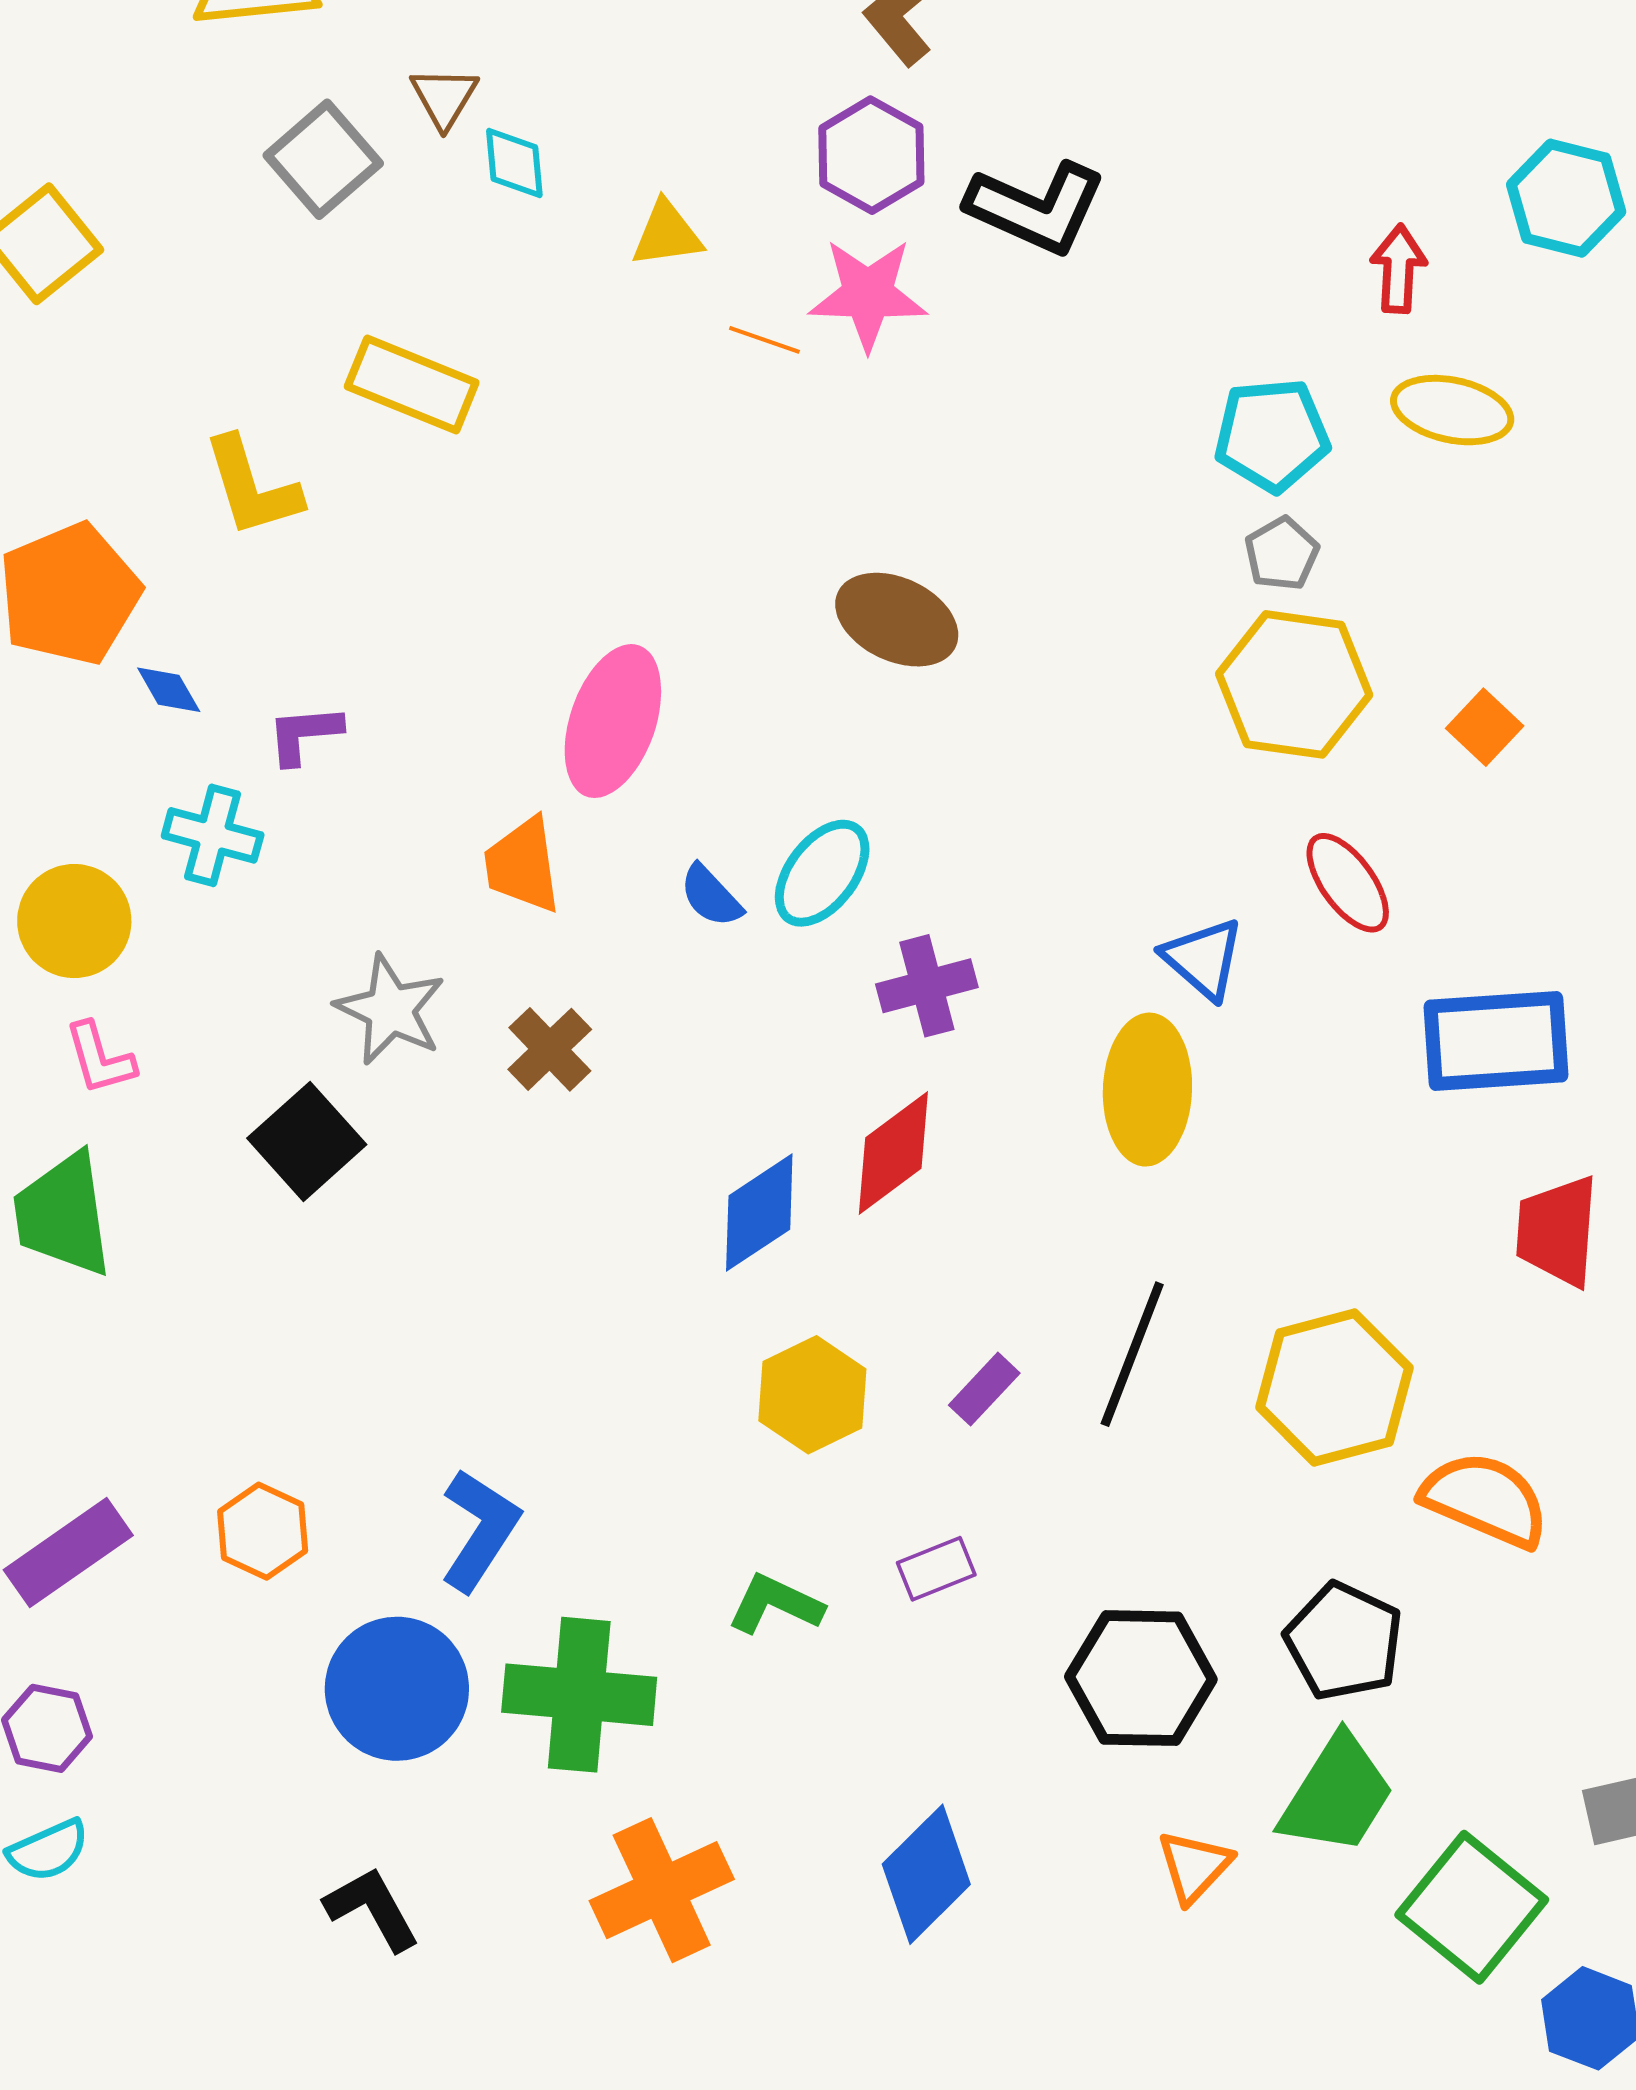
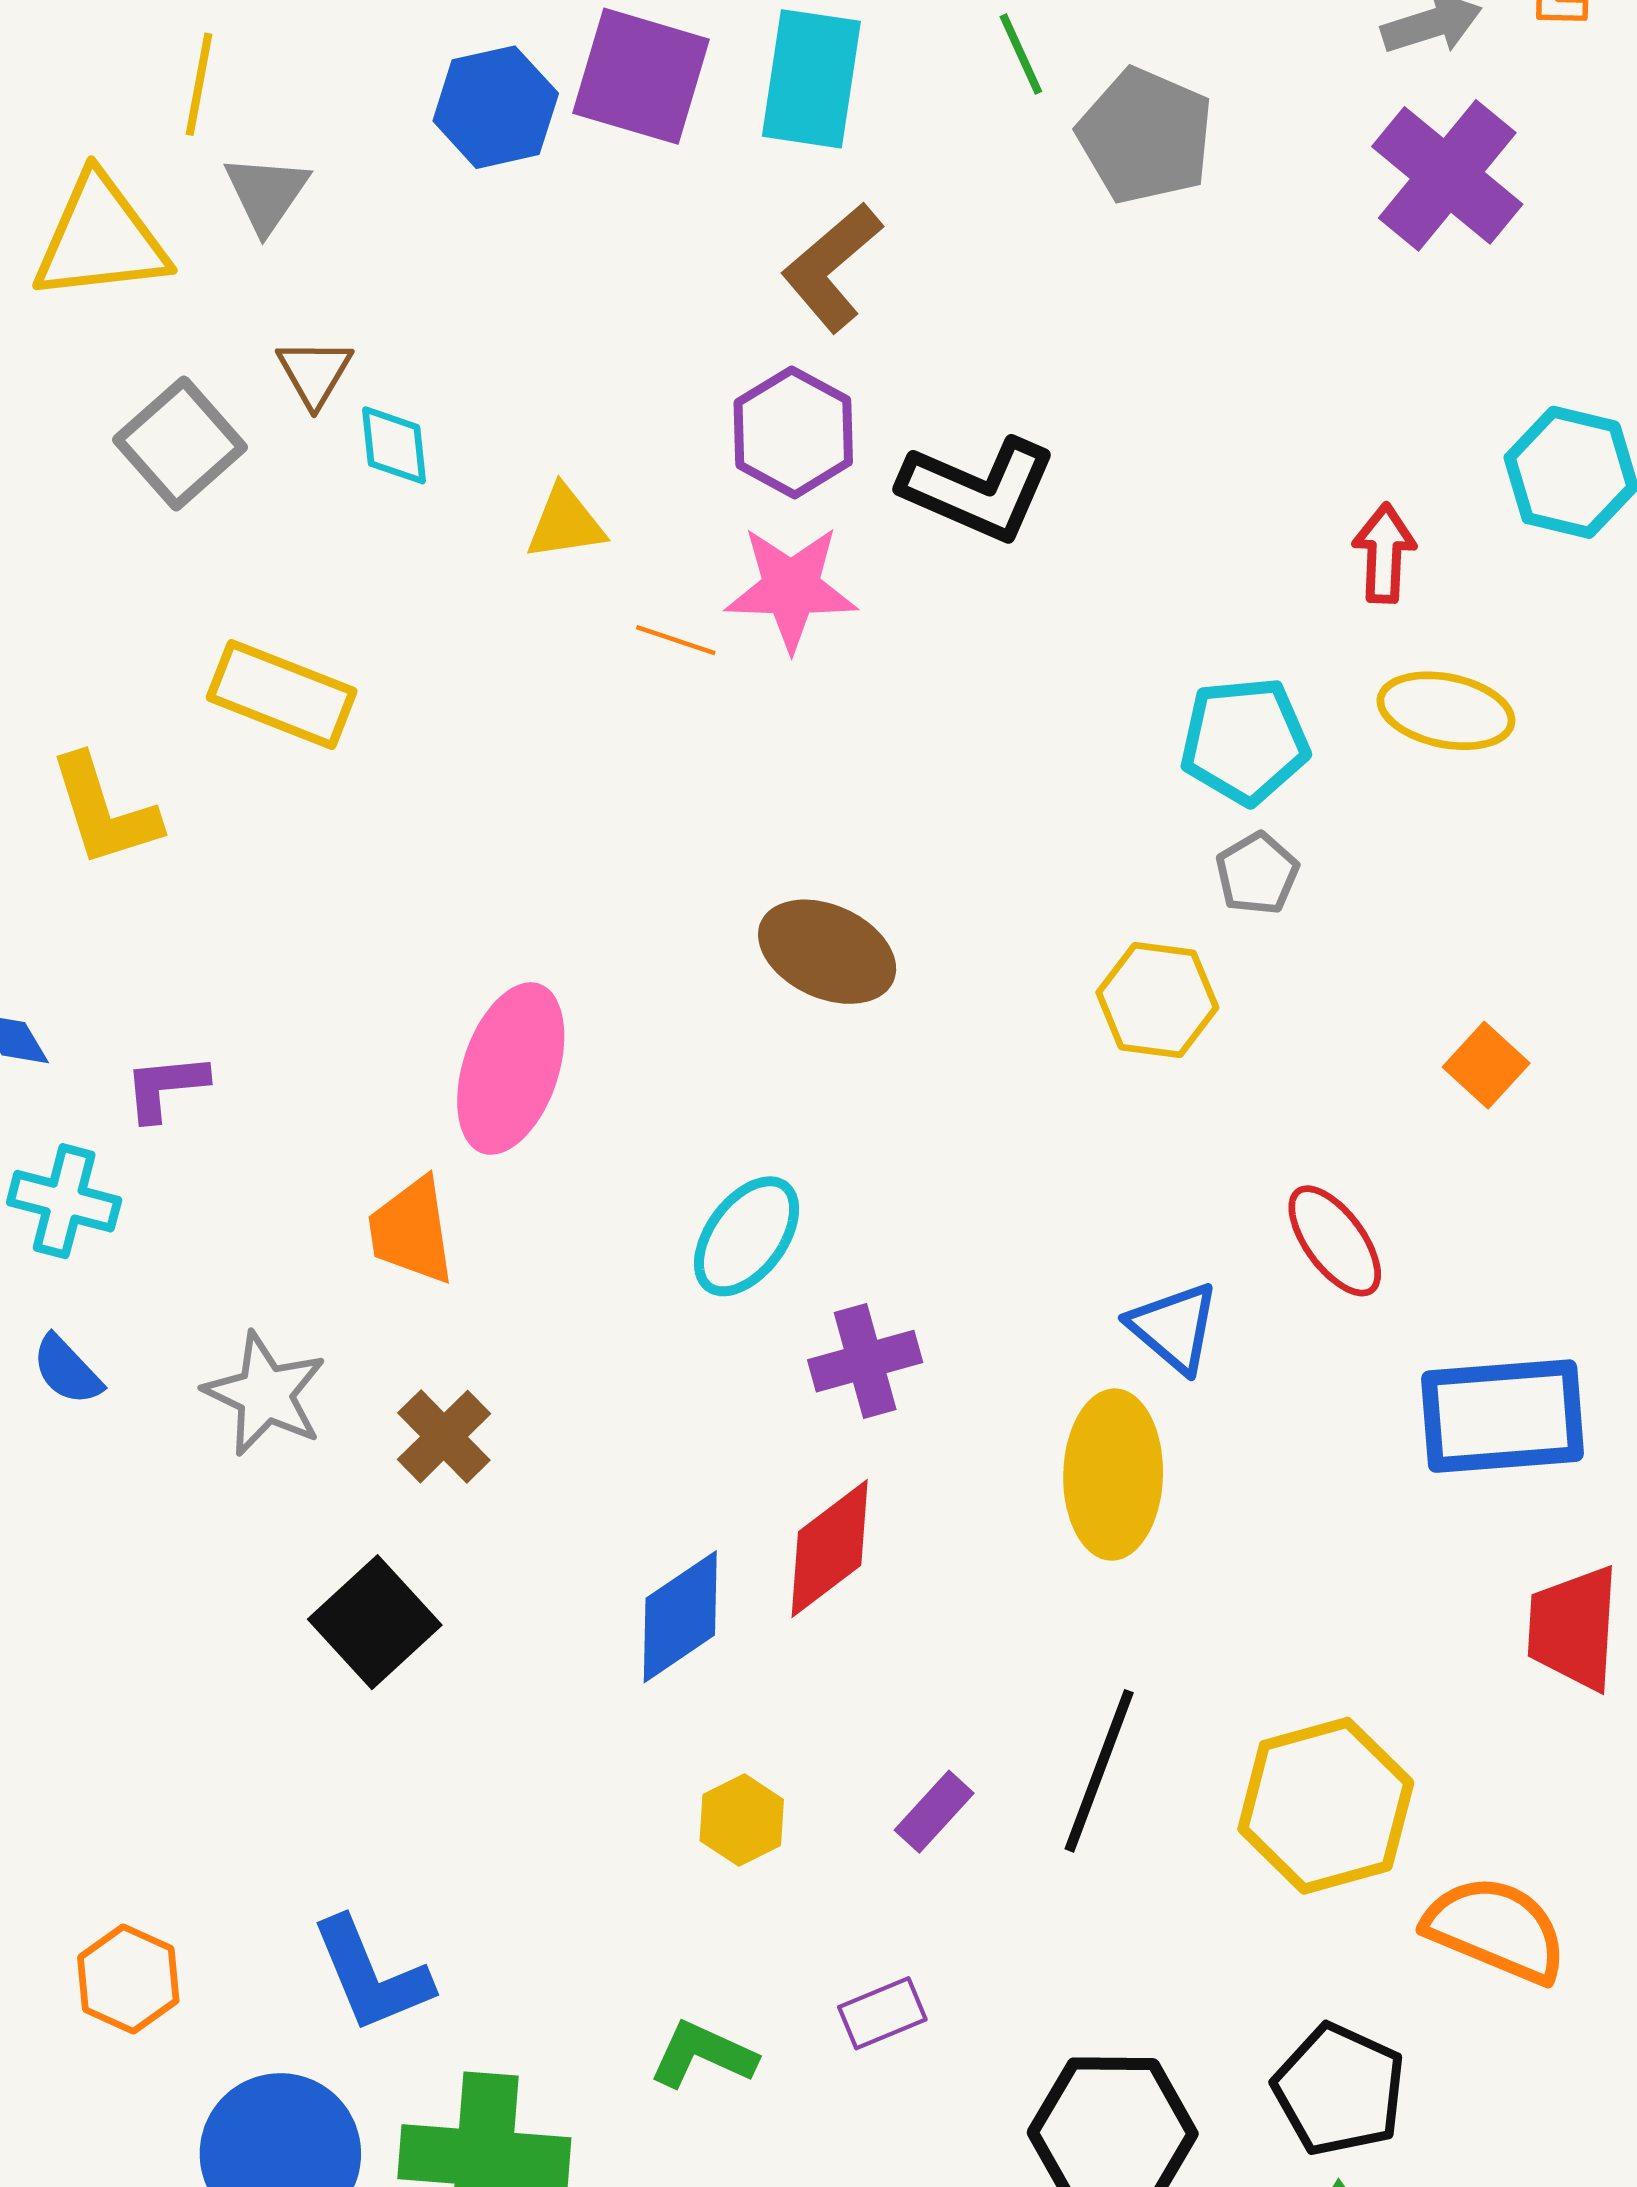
yellow hexagon: (1294, 684) -> (1157, 1000), moved, size x0.7
blue semicircle: (711, 896) -> (67, 1370), moved
black square: (307, 1141) -> (375, 1622), moved
yellow hexagon: (812, 1395) -> (742, 1820), size x0.7
blue L-shape: (480, 1530) -> (371, 1975), turned 125

